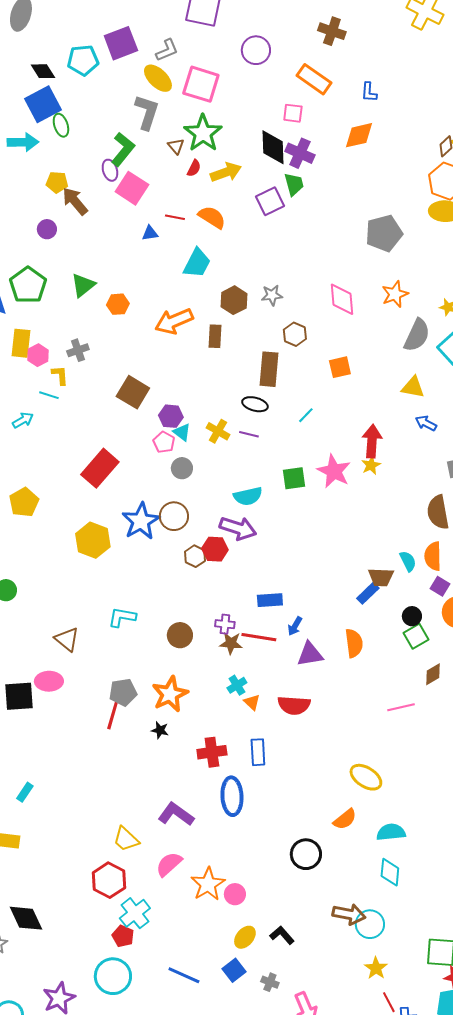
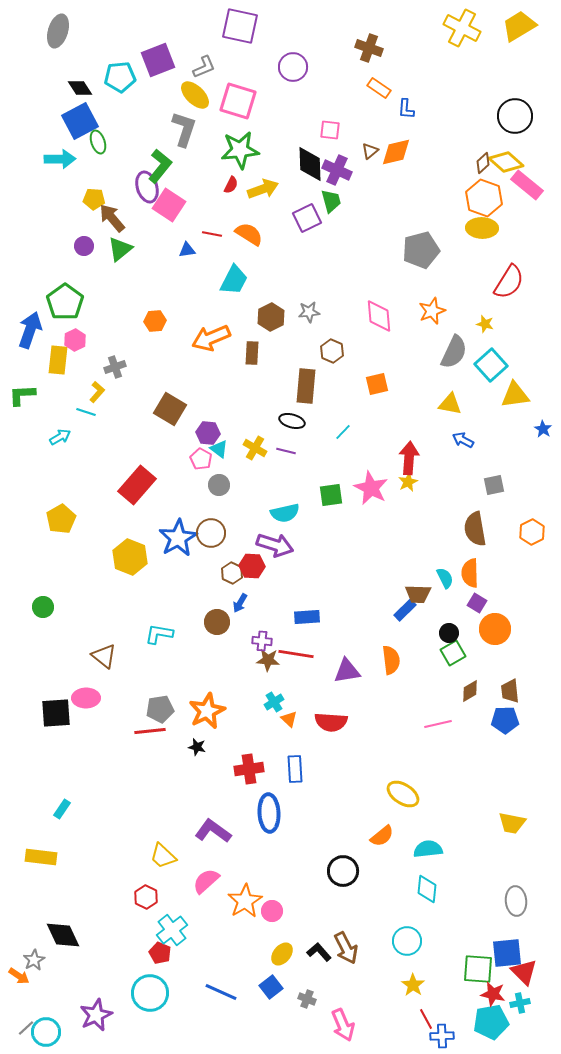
orange rectangle: (314, 79) -> (379, 88), moved, size x0.7
green star: (203, 133) -> (240, 150), turned 30
brown triangle: (176, 146) -> (370, 151), moved, turned 30
purple ellipse: (110, 170) -> (147, 187), size x1.4
green triangle: (83, 285) -> (120, 249), moved
pink hexagon: (38, 355) -> (75, 340), moved
yellow L-shape: (60, 375) -> (97, 392), turned 45
blue arrow: (295, 626) -> (240, 603), moved
brown circle: (180, 635) -> (217, 622), moved
red line: (113, 714) -> (150, 731), turned 68
red hexagon: (109, 880) -> (146, 897), size x0.7
brown arrow: (349, 914) -> (346, 948), moved, turned 52

